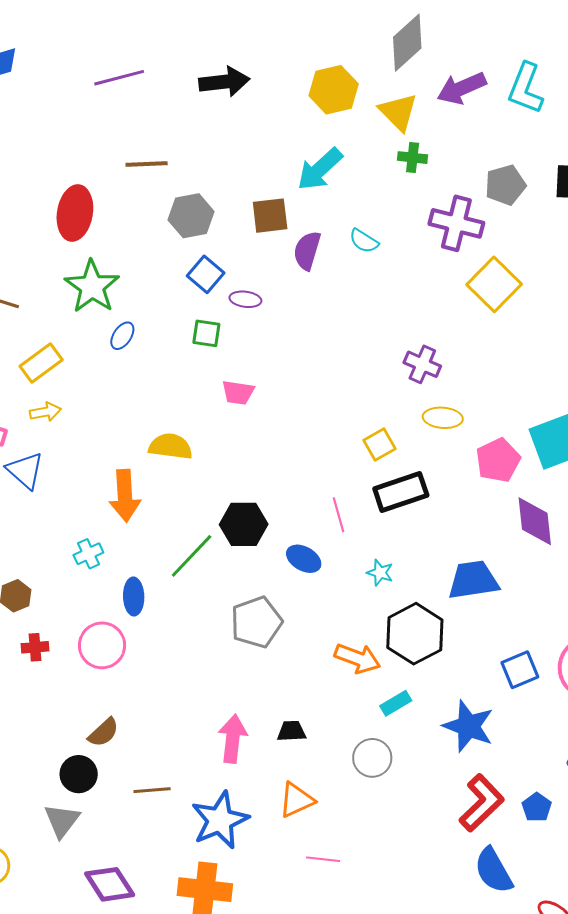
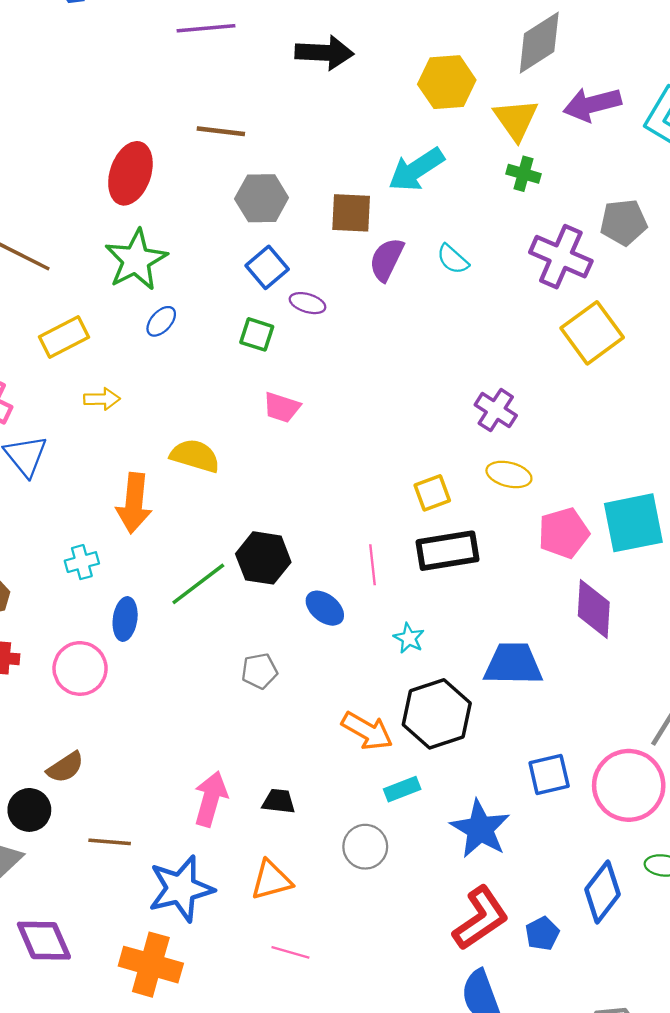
yellow arrow: (45, 412) -> (102, 399), moved
gray pentagon: (256, 622) -> (259, 671), size x0.6

